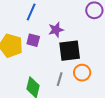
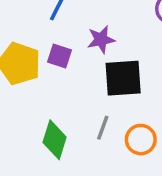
orange circle: (82, 73) -> (141, 140), moved

